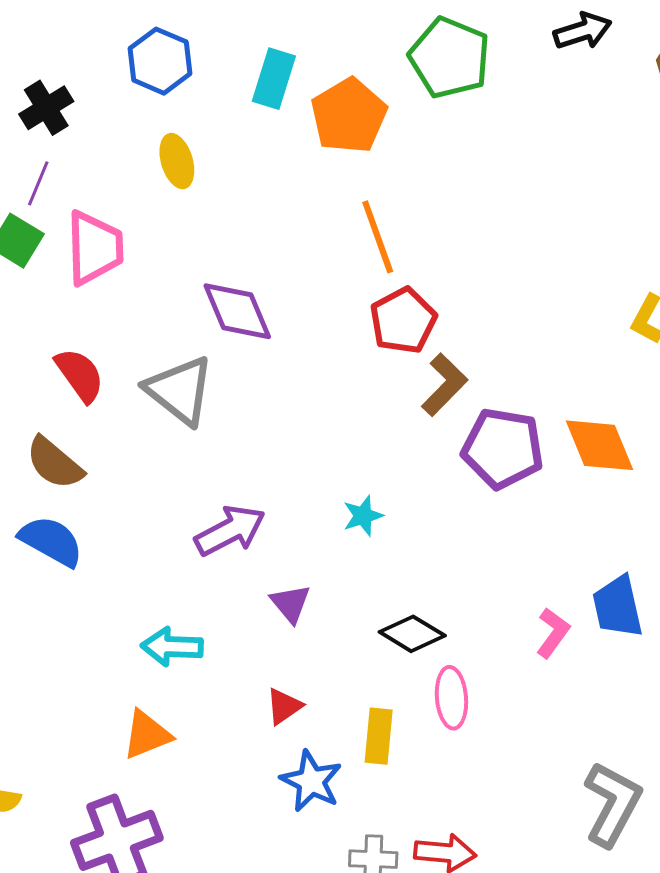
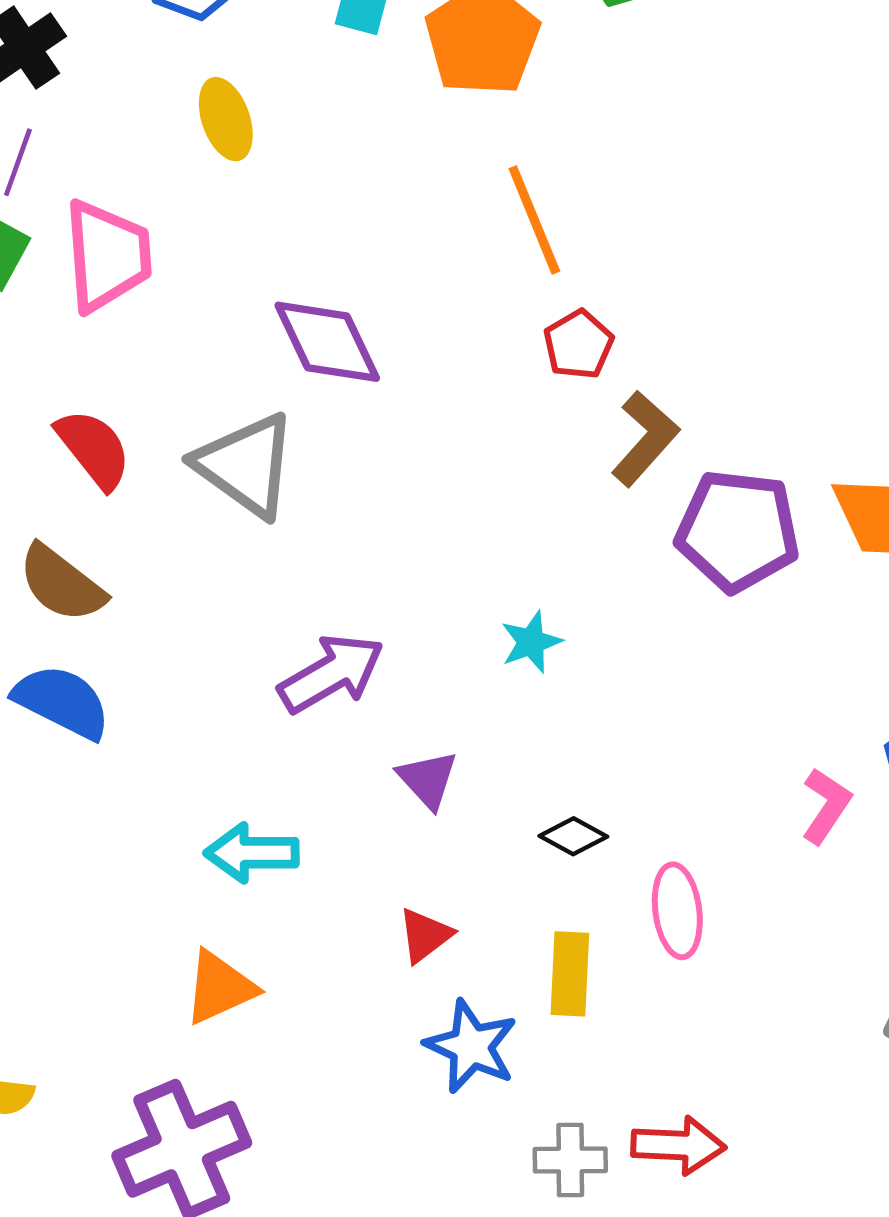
red pentagon: (403, 321) -> (578, 345), size x0.7
black diamond: (412, 634) -> (573, 836), moved, size x0.7

